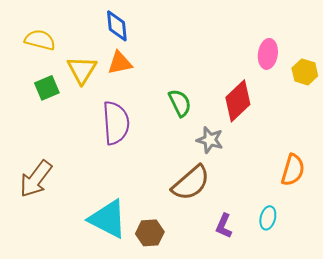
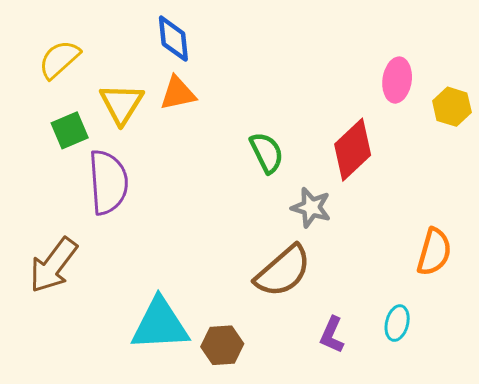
yellow semicircle: (40, 40) -> (59, 59), turned -56
purple semicircle: (116, 123) -> (108, 182), moved
cyan triangle: (108, 219) -> (160, 324), turned -30

